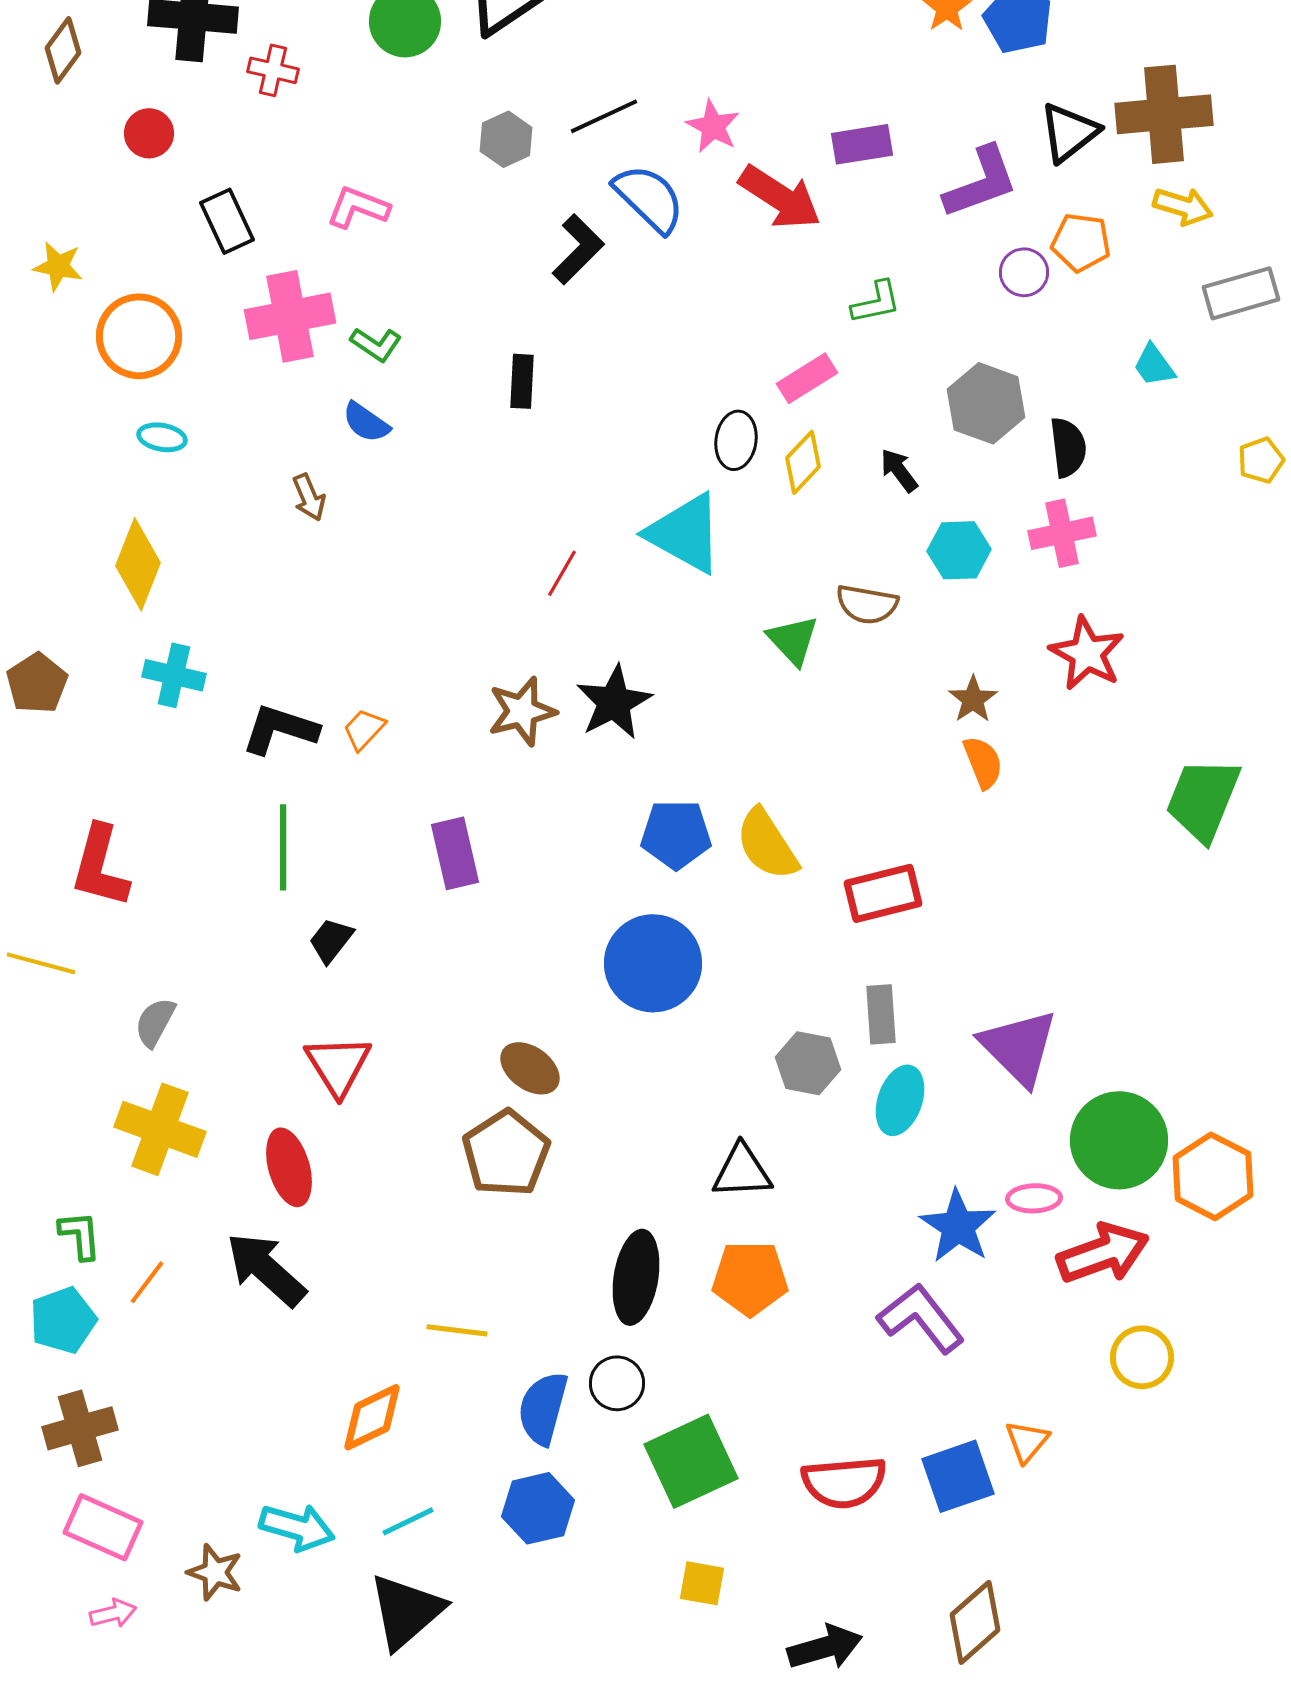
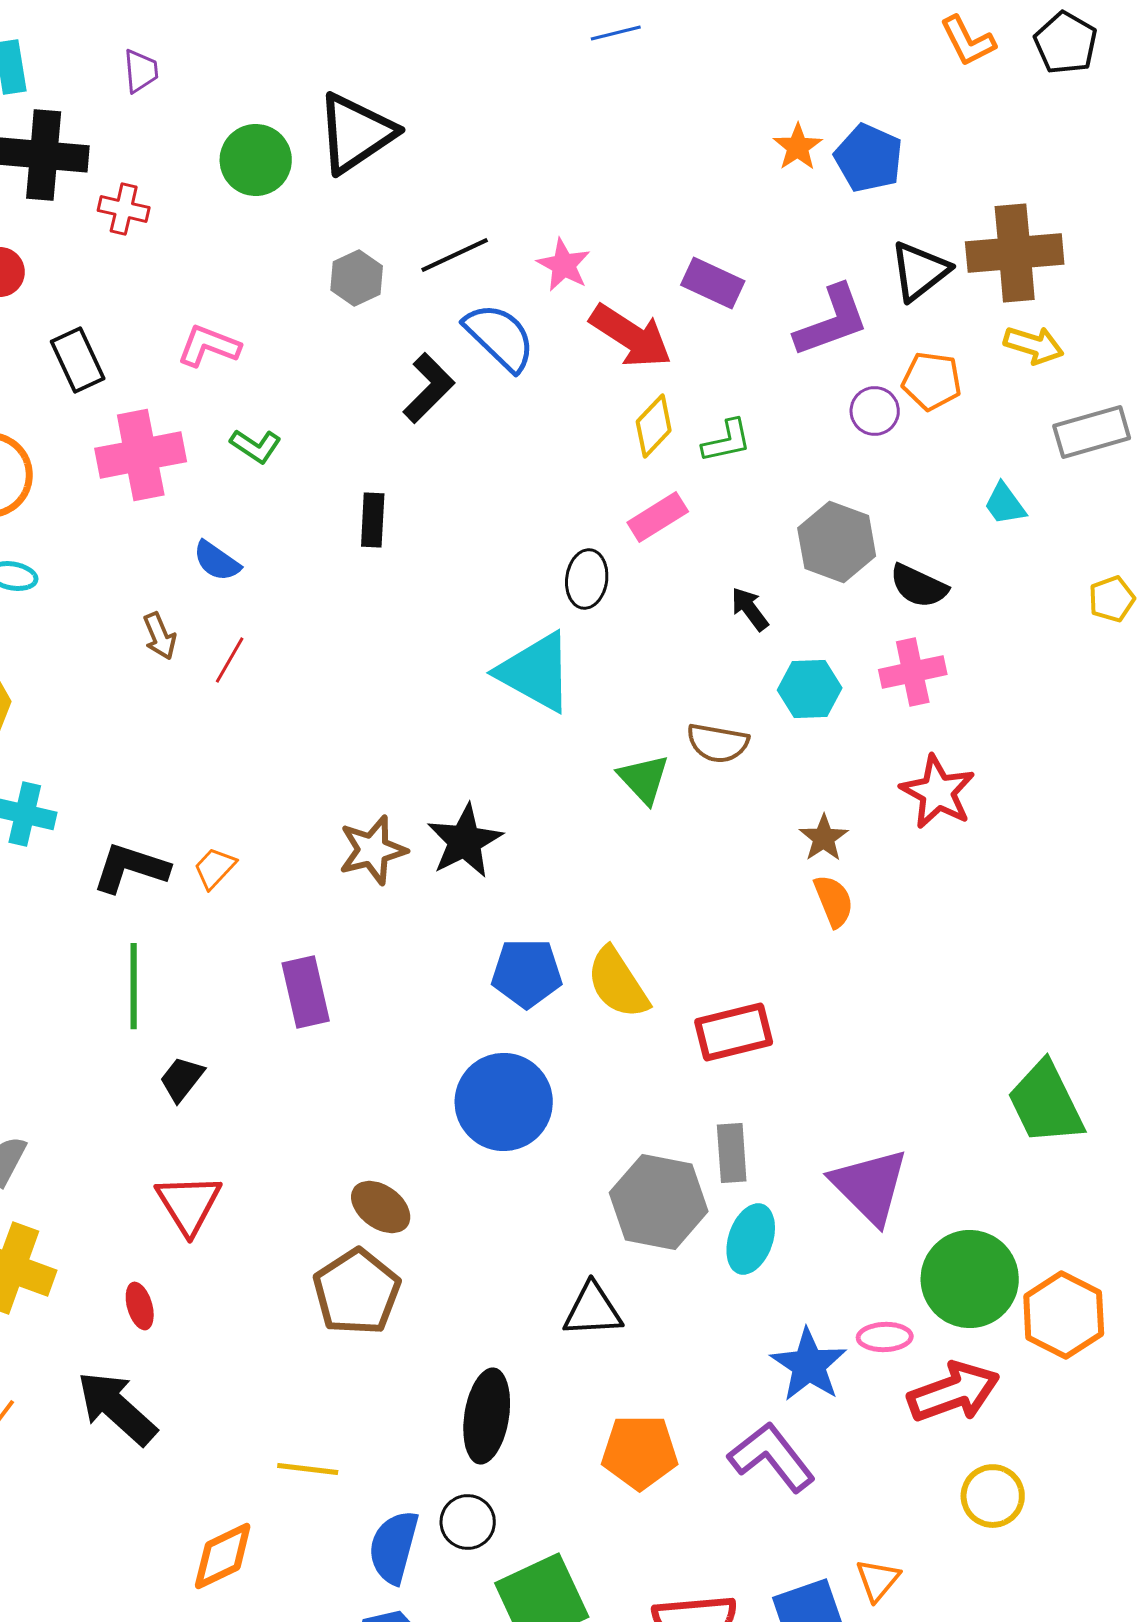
purple rectangle: (862, 144) -> (713, 283), turned 34
green L-shape: (376, 344) -> (256, 446), moved
black semicircle: (1068, 447) -> (919, 586), turned 122
yellow diamond: (803, 462) -> (654, 426), moved
red line: (562, 573) -> (230, 660), moved
green trapezoid: (1203, 799) -> (1046, 1103), moved, turned -48
gray hexagon: (808, 1063) -> (659, 1202), size x1.5
red ellipse: (289, 1167) -> (140, 1306), size x0.6
orange pentagon: (750, 1278) -> (640, 1452), moved

